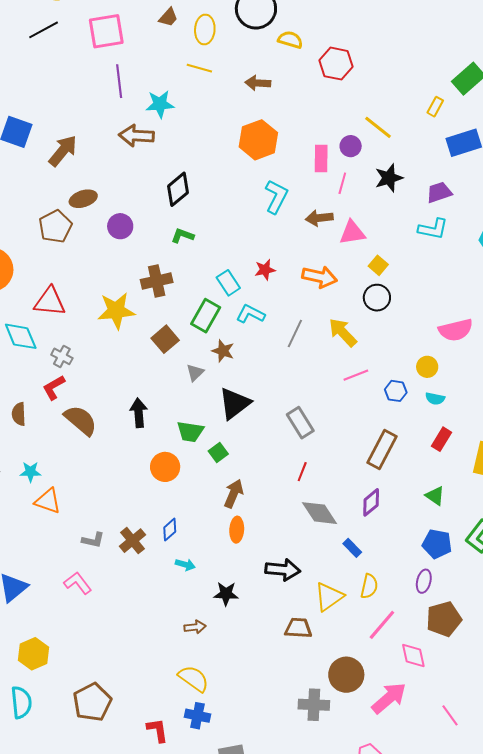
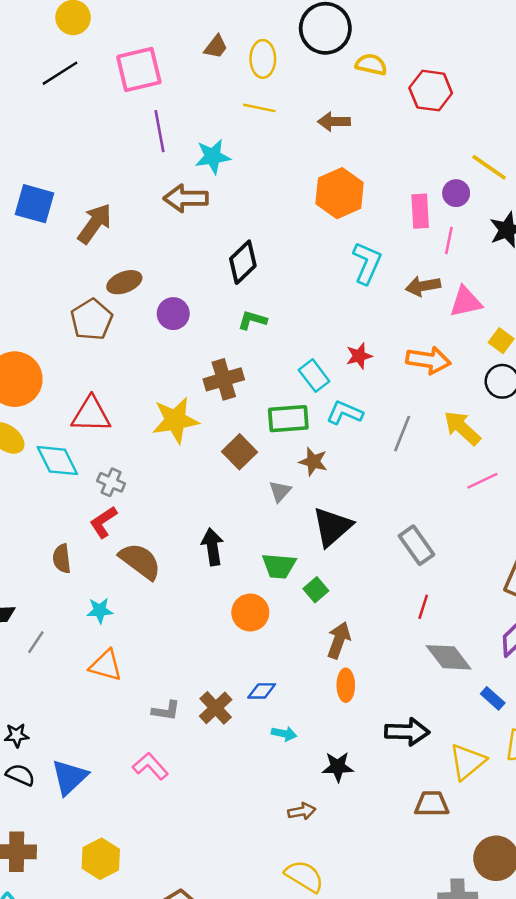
green rectangle: (206, 316) -> (288, 419), turned 60
cyan star: (30, 472) -> (100, 610), moved
blue diamond: (170, 530) -> (262, 691), turned 45

